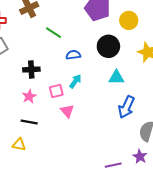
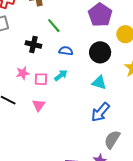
black cross: (31, 70) -> (33, 44), moved
pink star: (29, 96) -> (23, 73), moved
pink triangle: (67, 111) -> (39, 105), moved

